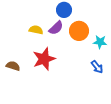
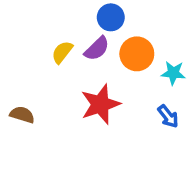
yellow semicircle: (36, 30) -> (62, 52), turned -64
red star: (44, 59) -> (100, 104), moved

